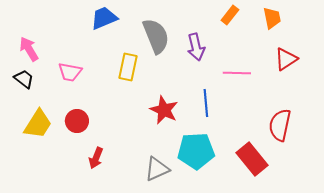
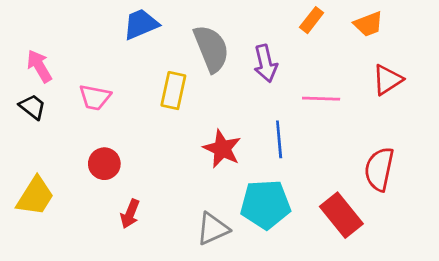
orange trapezoid: (272, 18) -> (368, 24), turned 80
yellow trapezoid: (38, 124) -> (35, 196), moved

